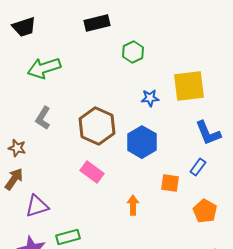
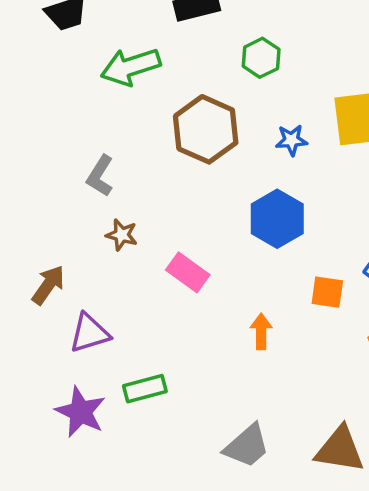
green arrow: (44, 68) -> (131, 67), moved
brown hexagon: (97, 126) -> (206, 129), moved
brown star: (17, 148) -> (122, 235), moved

